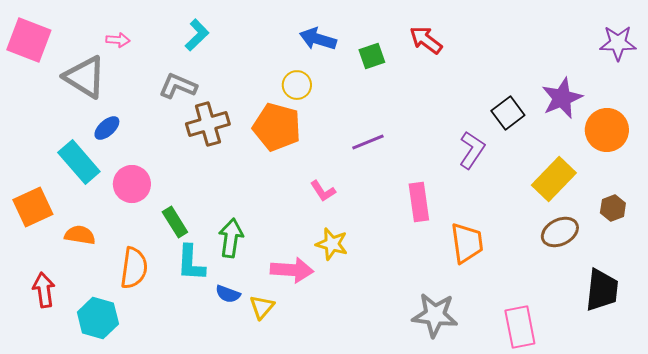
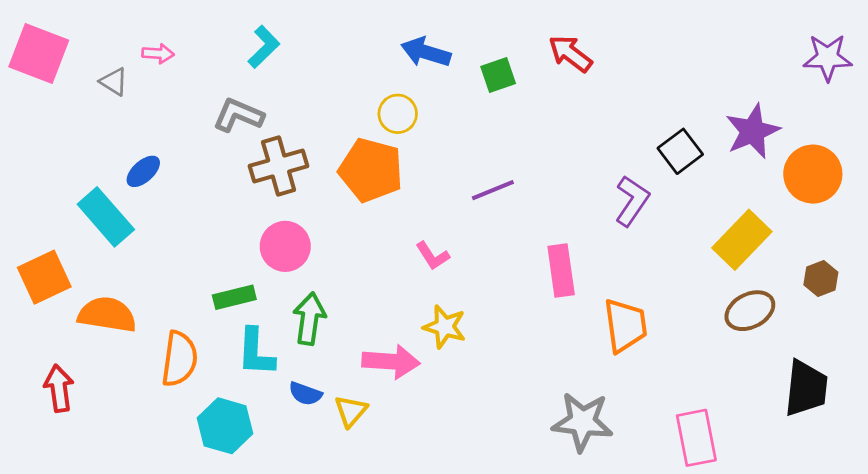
gray triangle: (85, 77) -> (114, 82), moved, size x0.5
pink circle: (132, 184) -> (285, 246), moved
green rectangle: (175, 222) -> (234, 297), turned -72
orange semicircle: (80, 235) -> (107, 315), size x1.4
cyan hexagon: (98, 318) -> (225, 426), moved

